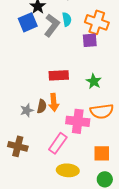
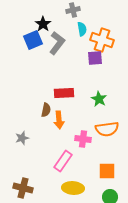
cyan semicircle: (67, 19) -> (82, 29), moved
brown semicircle: (42, 106) -> (46, 110), moved
gray star: (27, 110) -> (22, 138), moved
pink cross: (78, 121) -> (83, 139), size x0.7
brown cross: (18, 146) -> (23, 188), moved

